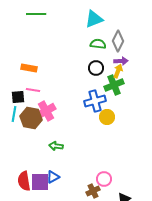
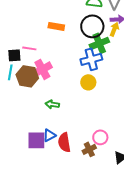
orange rectangle: (29, 68) -> (56, 26), moved
black circle: (96, 68) -> (92, 26), size x1.5
green cross: (114, 85) -> (99, 43), moved
yellow circle: (107, 117) -> (88, 82), moved
red semicircle: (24, 181) -> (64, 142), moved

